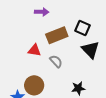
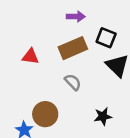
purple arrow: (42, 12) -> (76, 17), moved
red triangle: (34, 50) -> (30, 56), moved

